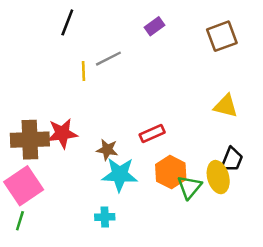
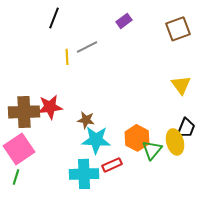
yellow triangle: (226, 106) -> (181, 85), turned 40
red rectangle: (152, 133) -> (112, 165), moved
cyan cross: (105, 217) -> (84, 174), size x1.8

